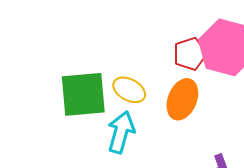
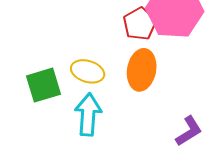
green square: (83, 94) -> (44, 85), size x0.7

